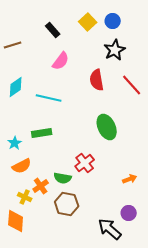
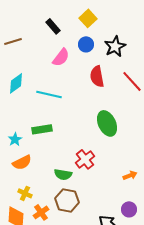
blue circle: (113, 21) -> (86, 44), moved
orange cross: (41, 186) -> (41, 212), moved

